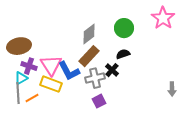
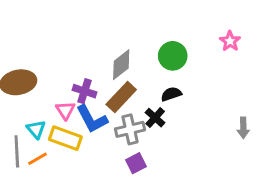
pink star: (163, 18) -> (230, 41), size x0.6
pink triangle: (51, 65) -> (65, 110), size x0.6
purple cross: (29, 66) -> (84, 91), moved
cyan triangle: (21, 78) -> (36, 129), moved, turned -40
gray arrow: (172, 89) -> (243, 128), moved

